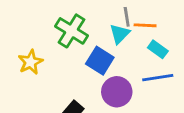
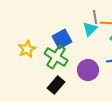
green cross: (72, 31) -> (56, 57), moved
blue square: (100, 61) -> (62, 39), moved, turned 30

